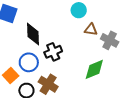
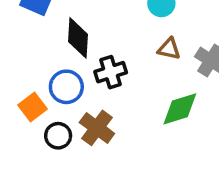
brown triangle: (91, 30) -> (169, 49), moved

